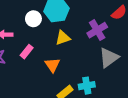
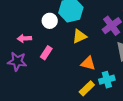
orange triangle: (52, 65) -> (88, 63), moved, turned -35

